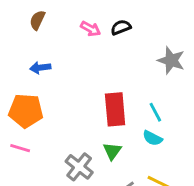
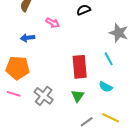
pink arrow: (91, 29) -> (53, 23), moved
cyan line: (155, 112) -> (109, 59), moved
gray cross: (79, 167) -> (44, 96), moved

